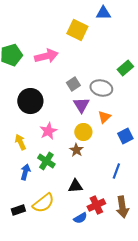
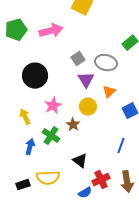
brown star: (76, 150) -> (73, 125), moved
black triangle: (75, 186) -> (80, 161), turned 42
yellow semicircle: (43, 203) -> (48, 178), turned 35

